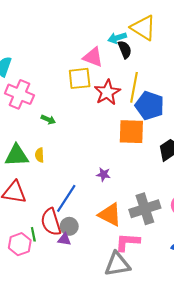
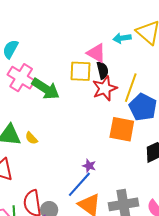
black semicircle: (125, 50) -> (103, 70), moved
green arrow: (48, 120) -> (46, 89), moved, size x2.0
yellow semicircle: (40, 155) -> (31, 138), turned -48
blue line: (66, 198) -> (79, 184), moved

